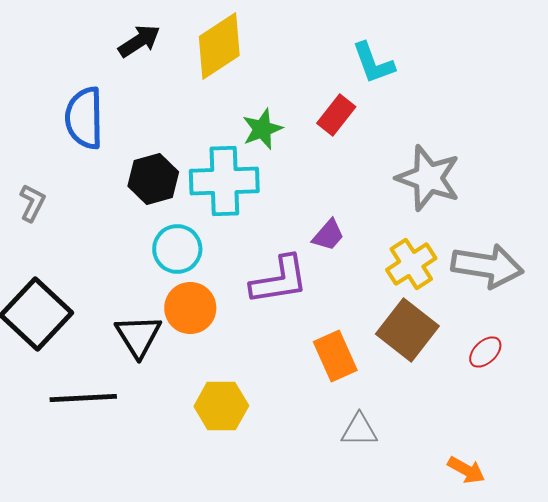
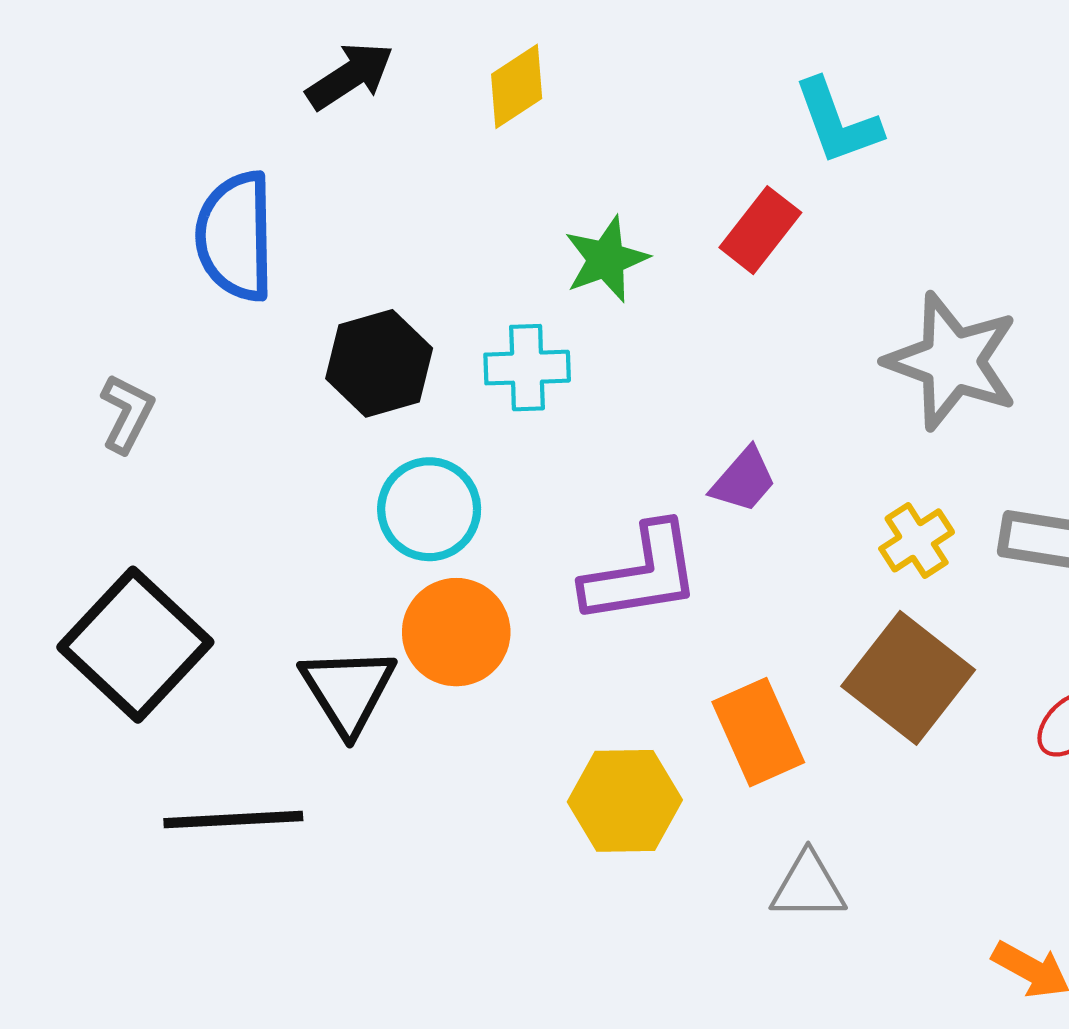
yellow diamond: (219, 46) -> (517, 86), size x0.6
cyan cross: (224, 181) -> (527, 368), size x0.6
yellow cross: (411, 264) -> (917, 540), size x0.7
yellow hexagon: (221, 406) -> (625, 801), moved

